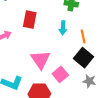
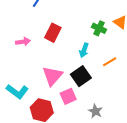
orange line: (83, 37) -> (110, 62), moved, turned 56
black square: (84, 58) -> (81, 76), moved

